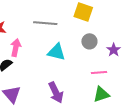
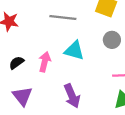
pink arrow: (16, 48) -> (45, 62), moved

